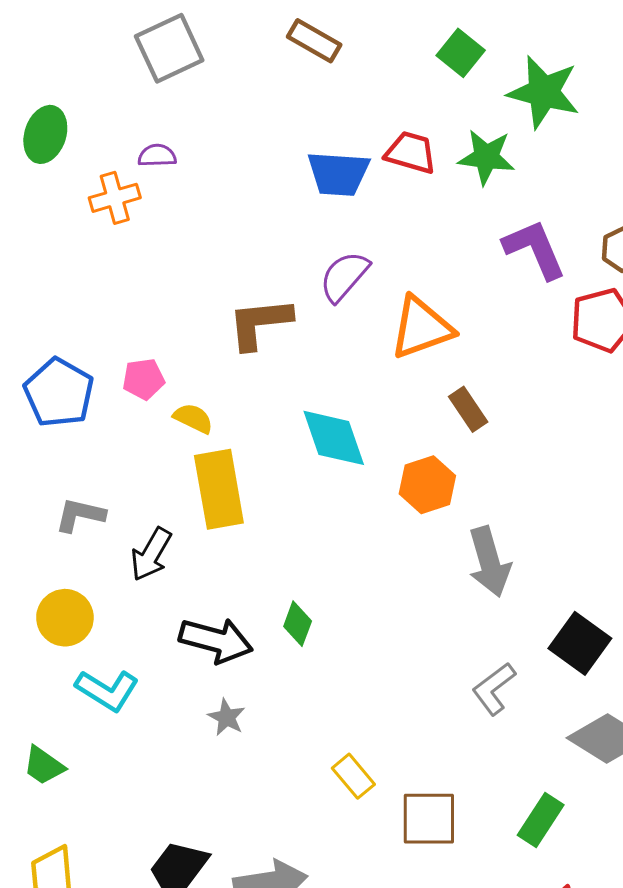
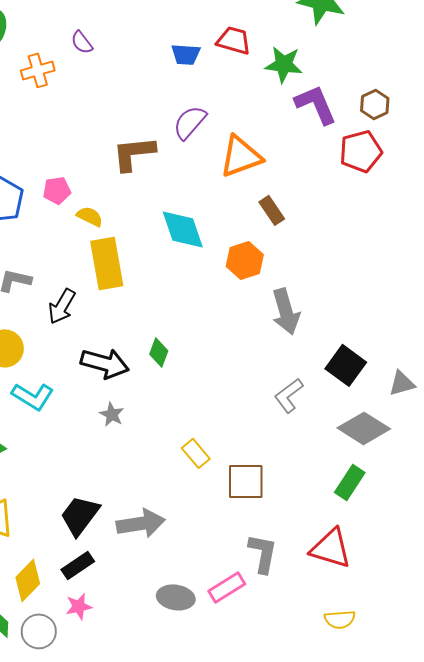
purple semicircle: (157, 156) -> (82, 42), moved, turned -125
green star: (486, 157) -> (284, 64), moved
blue trapezoid: (338, 174) -> (186, 54), size x0.7
green rectangle: (541, 820) -> (350, 482), moved

